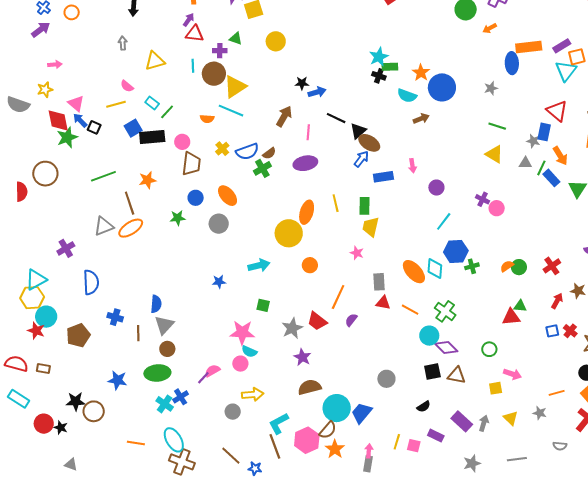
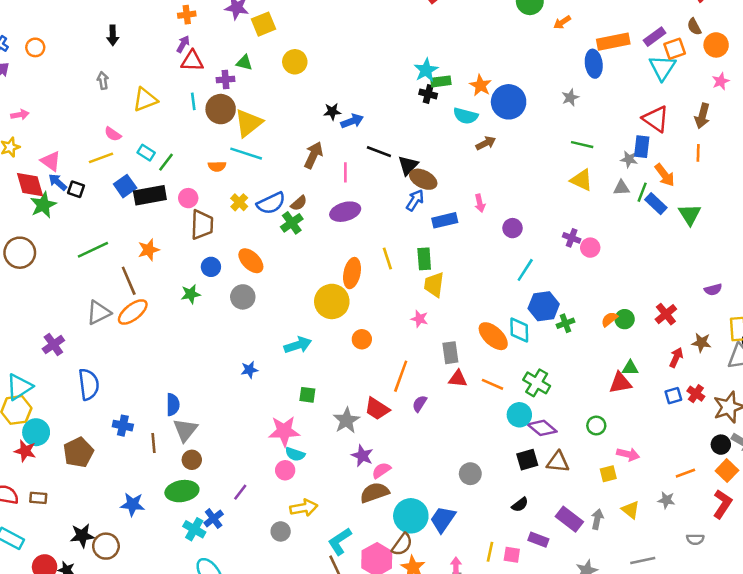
pink semicircle: (212, 371) -> (381, 470), moved

